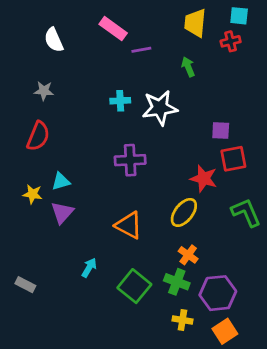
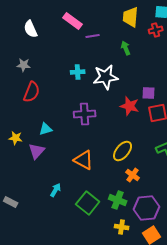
red semicircle: (38, 136) -> (32, 92), moved
red star: (204, 179) -> (130, 106), moved
cyan triangle: (61, 181) -> (46, 129), moved
orange cross: (188, 255) -> (133, 175), moved

